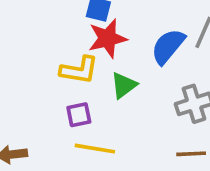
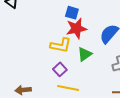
purple square: (79, 115) -> (60, 69), turned -32

